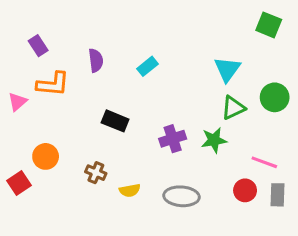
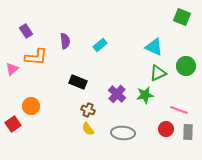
cyan triangle: (227, 69) -> (154, 47), turned -42
purple cross: (173, 139) -> (117, 94), turned -30
brown cross: (96, 173) -> (88, 110), moved
yellow semicircle: (130, 190) -> (88, 129), turned 64

